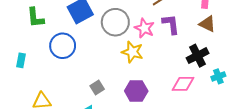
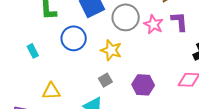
yellow star: (132, 52) -> (111, 50), moved
cyan rectangle: (21, 60) -> (33, 51), turned -40

